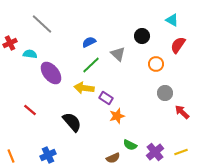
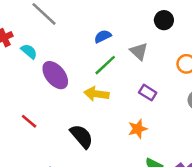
black circle: (142, 36) -> (164, 20), moved
cyan semicircle: (30, 54) -> (29, 51), turned 32
purple rectangle: (106, 98) -> (148, 93), moved

